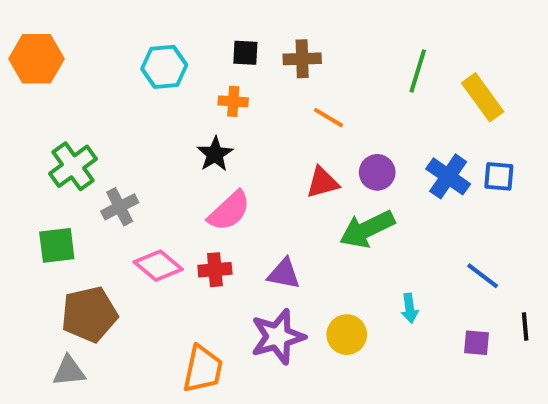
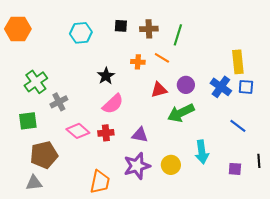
green line: (418, 71) -> (178, 35), moved
yellow rectangle: (483, 97) -> (238, 62), moved, turned 30
orange cross: (233, 101) -> (138, 62), moved
blue line: (483, 276) -> (238, 126), moved
cyan arrow: (410, 308) -> (202, 152), size x1.6

